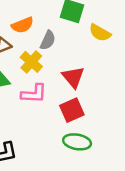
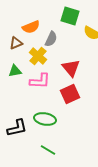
green ellipse: (77, 142) -> (45, 119), moved

